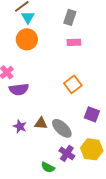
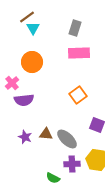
orange circle: (27, 39) -> (32, 62), moved
pink rectangle: (74, 42) -> (79, 53), size x1.5
purple cross: (67, 153) -> (72, 164), turned -35

